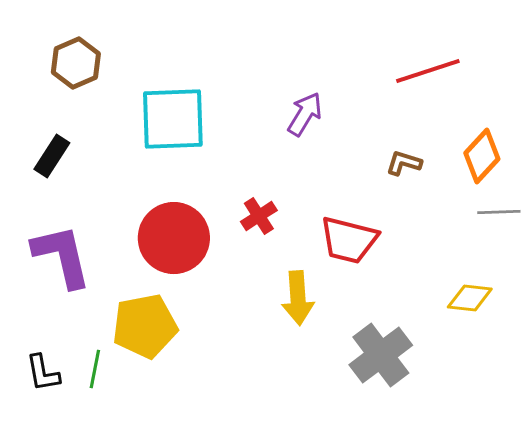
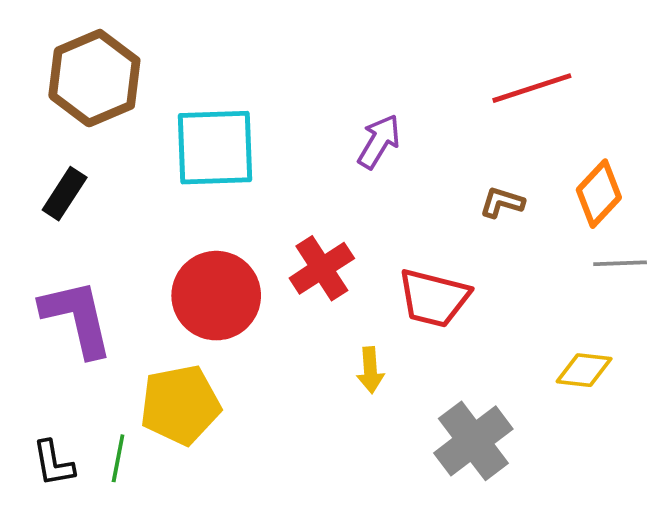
brown hexagon: (76, 63) -> (94, 78), size x1.5
red cross: (259, 216) -> (322, 268), size x1.4
yellow arrow: (298, 298) -> (370, 370), size x0.7

